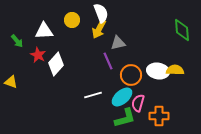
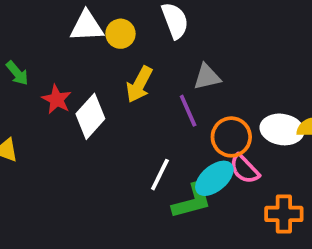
yellow arrow: (99, 29) -> (139, 84), moved
white triangle: (44, 31) -> (87, 26), moved
white line: (93, 95) -> (160, 175), turned -48
pink semicircle: (138, 103) -> (244, 169), moved, turned -60
green L-shape: (125, 118) -> (192, 201), moved

